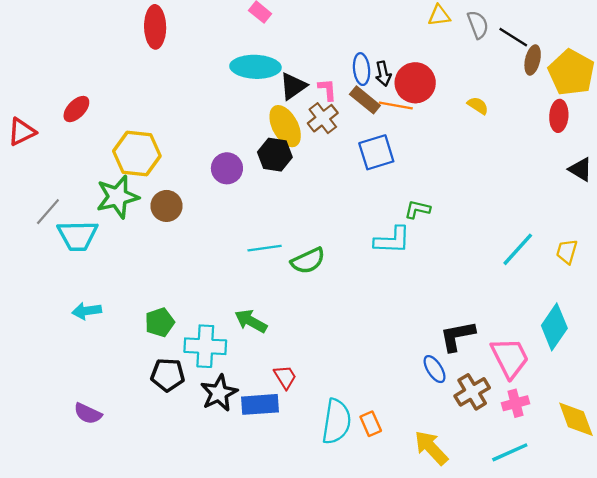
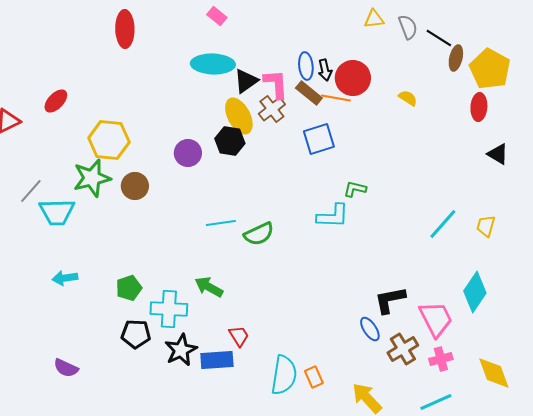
pink L-shape: (327, 90) -> (276, 84), size x1.5

